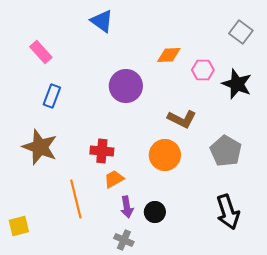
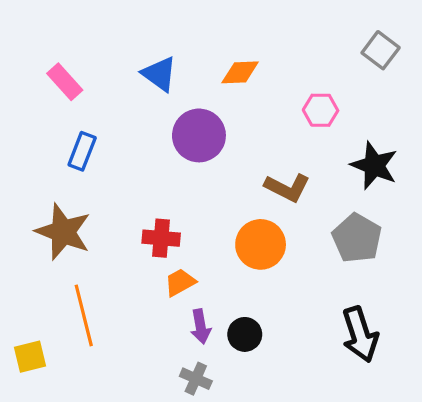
blue triangle: (102, 21) -> (159, 74), moved
orange diamond: (169, 55) -> (240, 72), moved
black star: (237, 84) -> (374, 165), moved
orange line: (76, 199) -> (84, 315), moved

